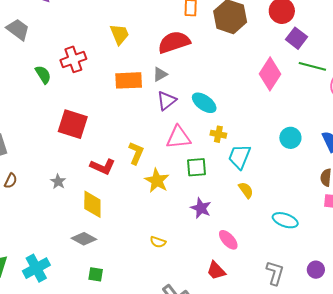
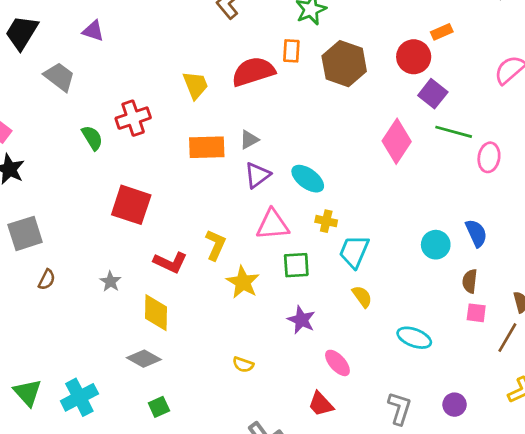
red semicircle: (174, 42) -> (253, 72), moved
cyan circle: (290, 138) -> (436, 245), moved
green square: (96, 274) -> (159, 407), turned -35

